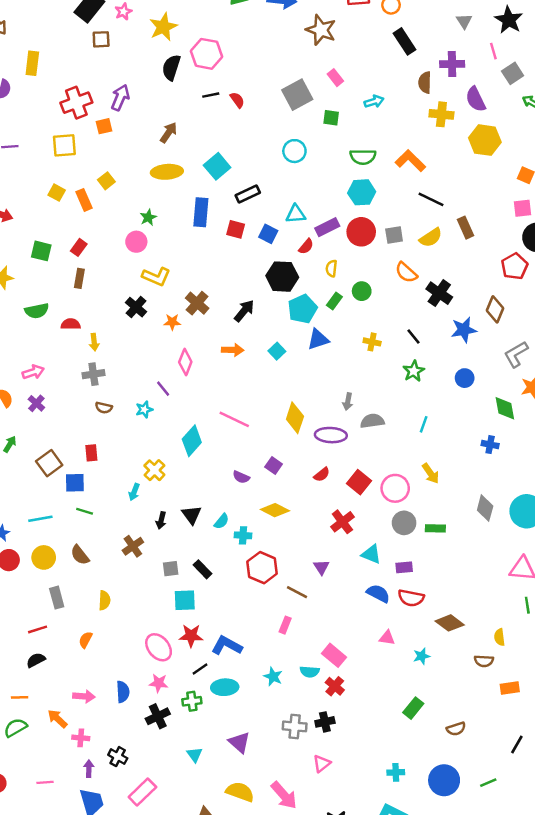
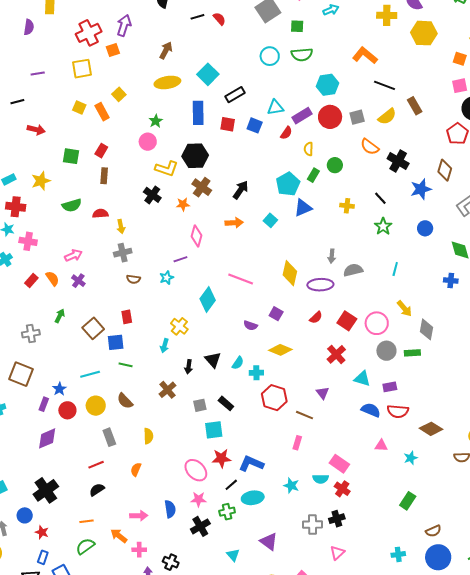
green semicircle: (363, 157) -> (302, 55), moved
black hexagon: (282, 277) -> (195, 156), moved
purple line: (163, 389) -> (180, 259), turned -64
gray diamond: (485, 508) -> (426, 329), moved
brown semicircle: (456, 729) -> (433, 531), moved

